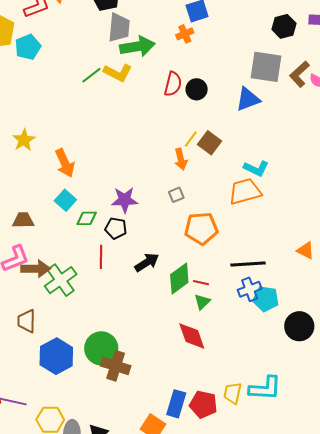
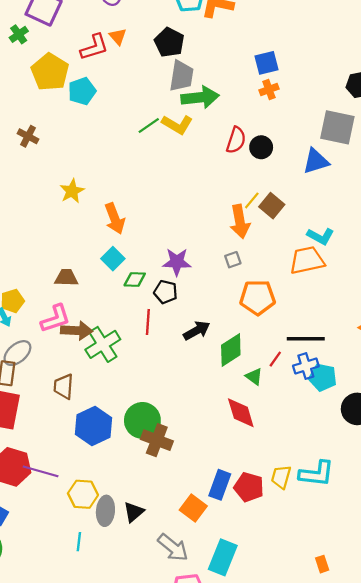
orange cross: (185, 34) -> (269, 89), moved
orange arrow: (181, 159) -> (240, 221), size x1.4
red line: (201, 283) -> (275, 359), moved, turned -70
green triangle: (202, 302) -> (254, 377), turned -42

